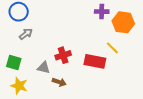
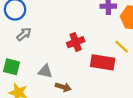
red cross: (63, 55) -> (76, 42), moved

